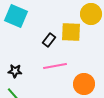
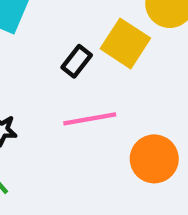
yellow square: (71, 32) -> (125, 43), turned 30

